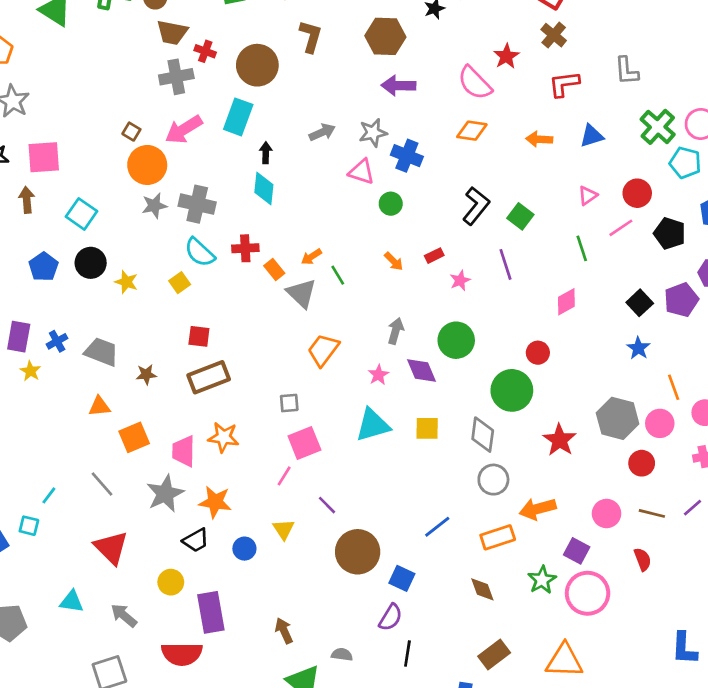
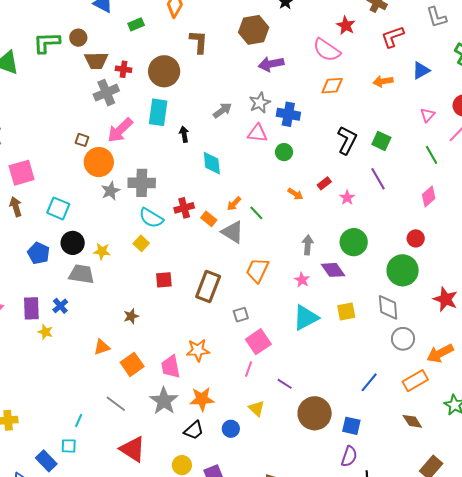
cyan diamond: (264, 189) -> (212, 163), moved
gray trapezoid: (101, 352) -> (82, 274), moved
brown rectangle: (209, 377) -> (208, 286), moved, turned -36

